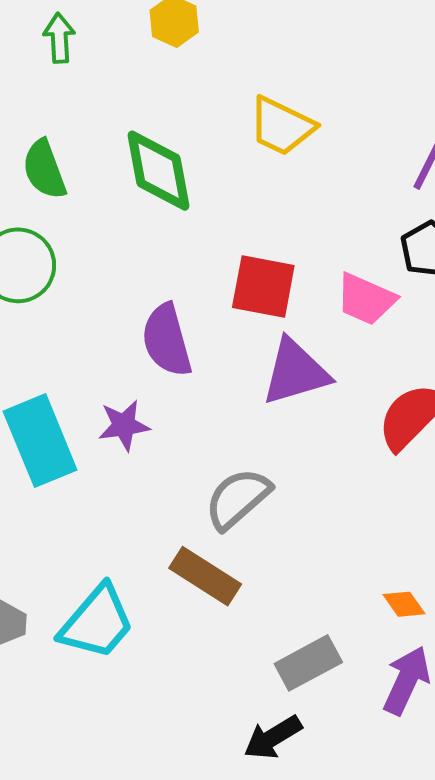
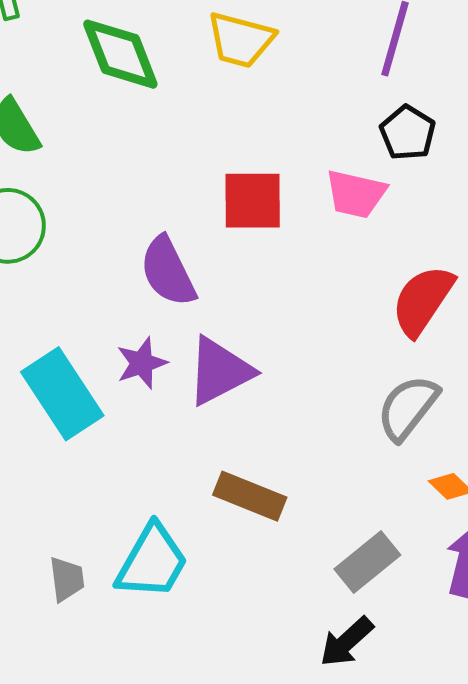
green diamond: (158, 171) -> (120, 54), moved
purple triangle: (295, 372) -> (220, 371), moved
gray semicircle: (238, 499) -> (408, 408), moved

